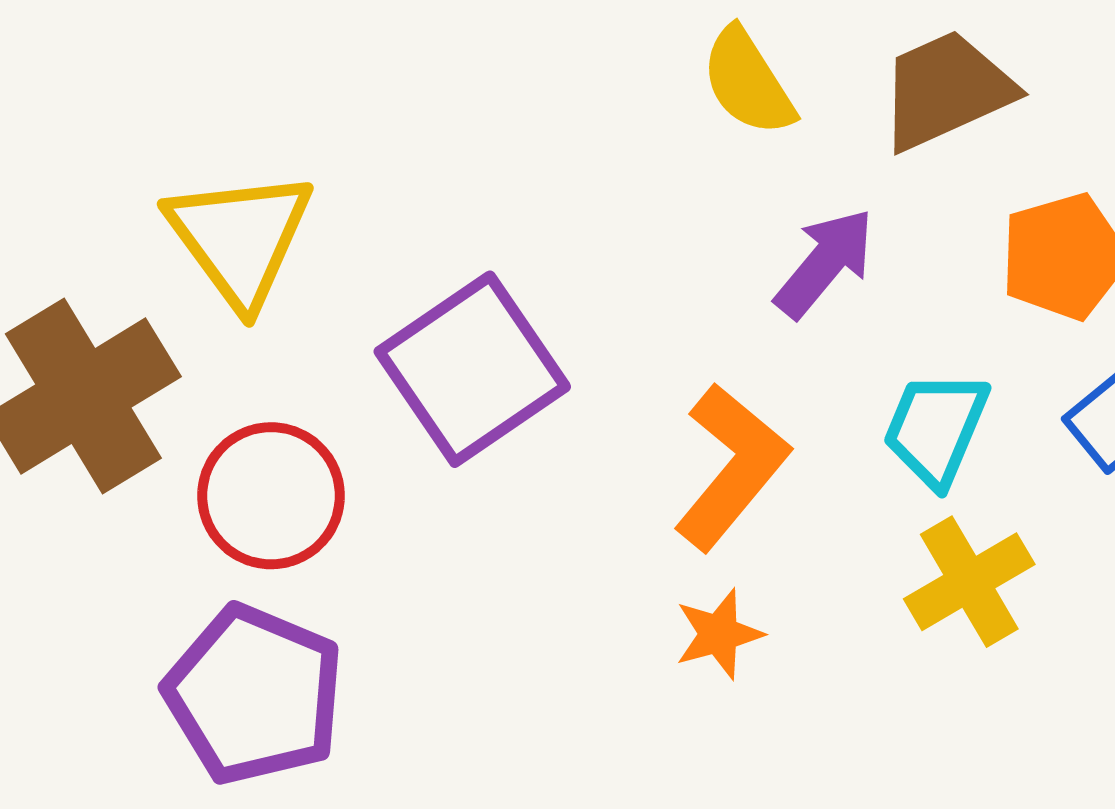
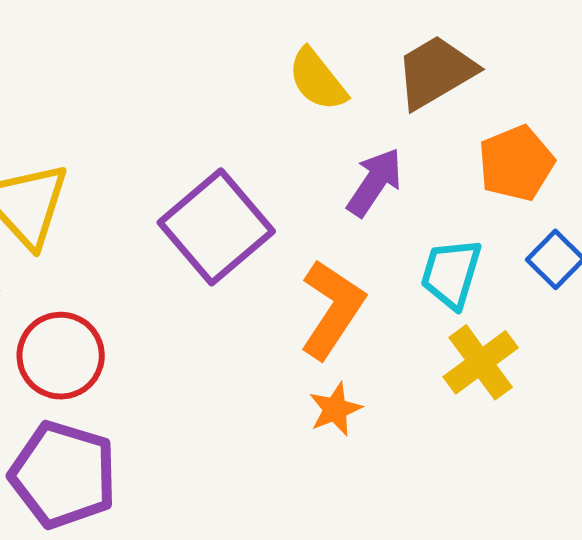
purple square: (472, 369) -> (216, 227), moved

